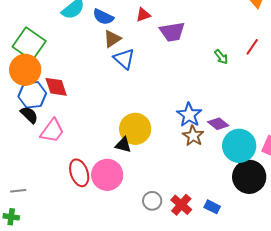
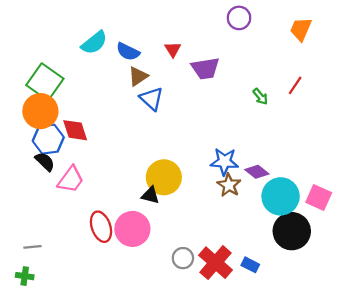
red triangle: (143, 15) -> (173, 49), turned -42
blue star: (189, 115) -> (224, 162), turned -30
red cross: (181, 205) -> (215, 263), size x1.4

